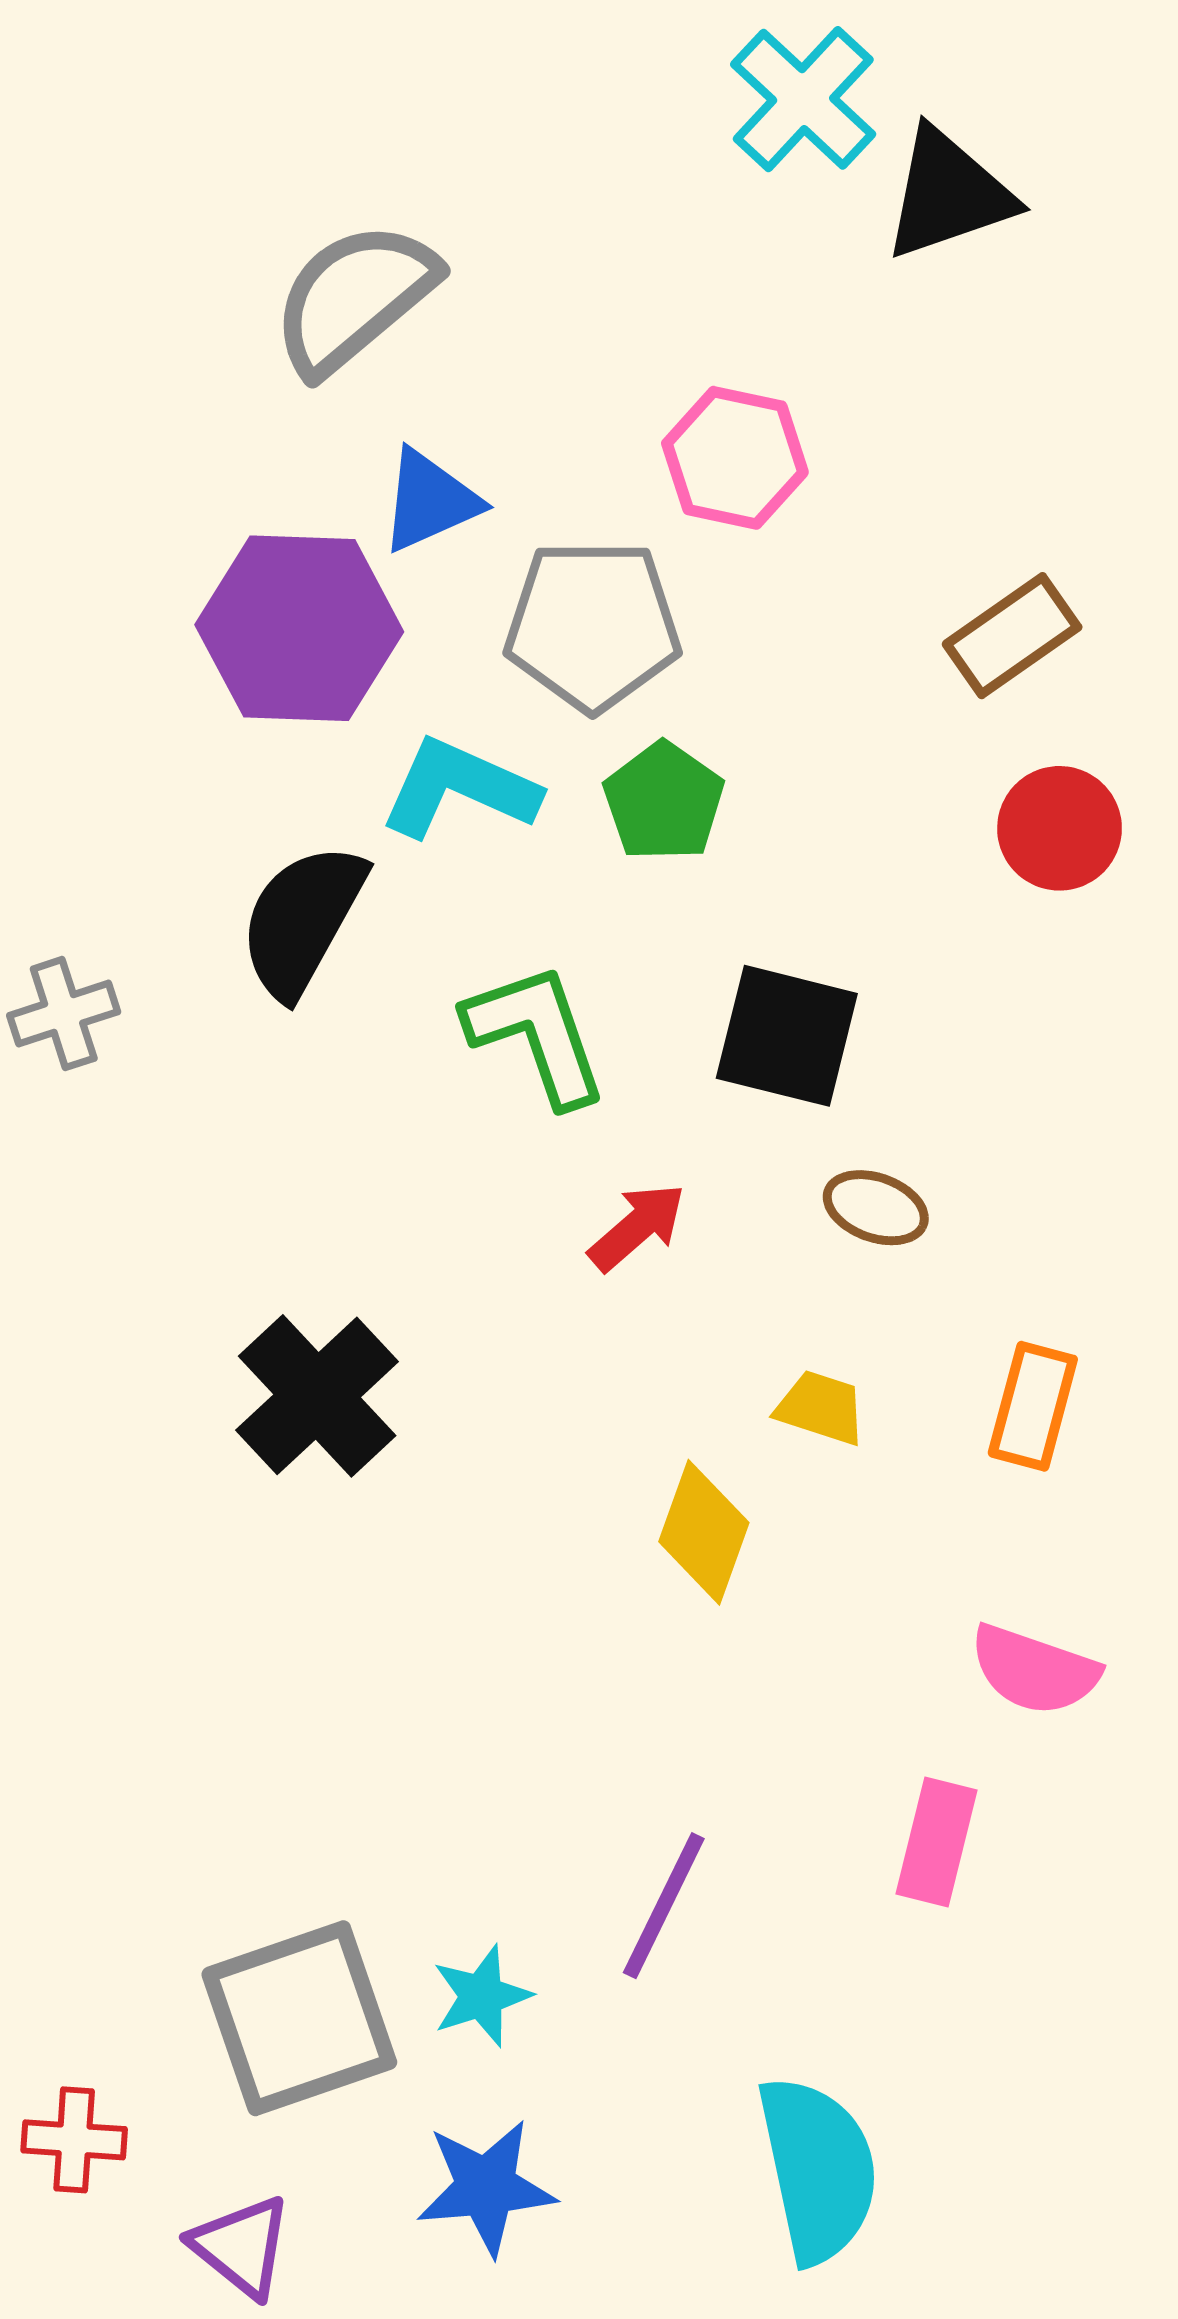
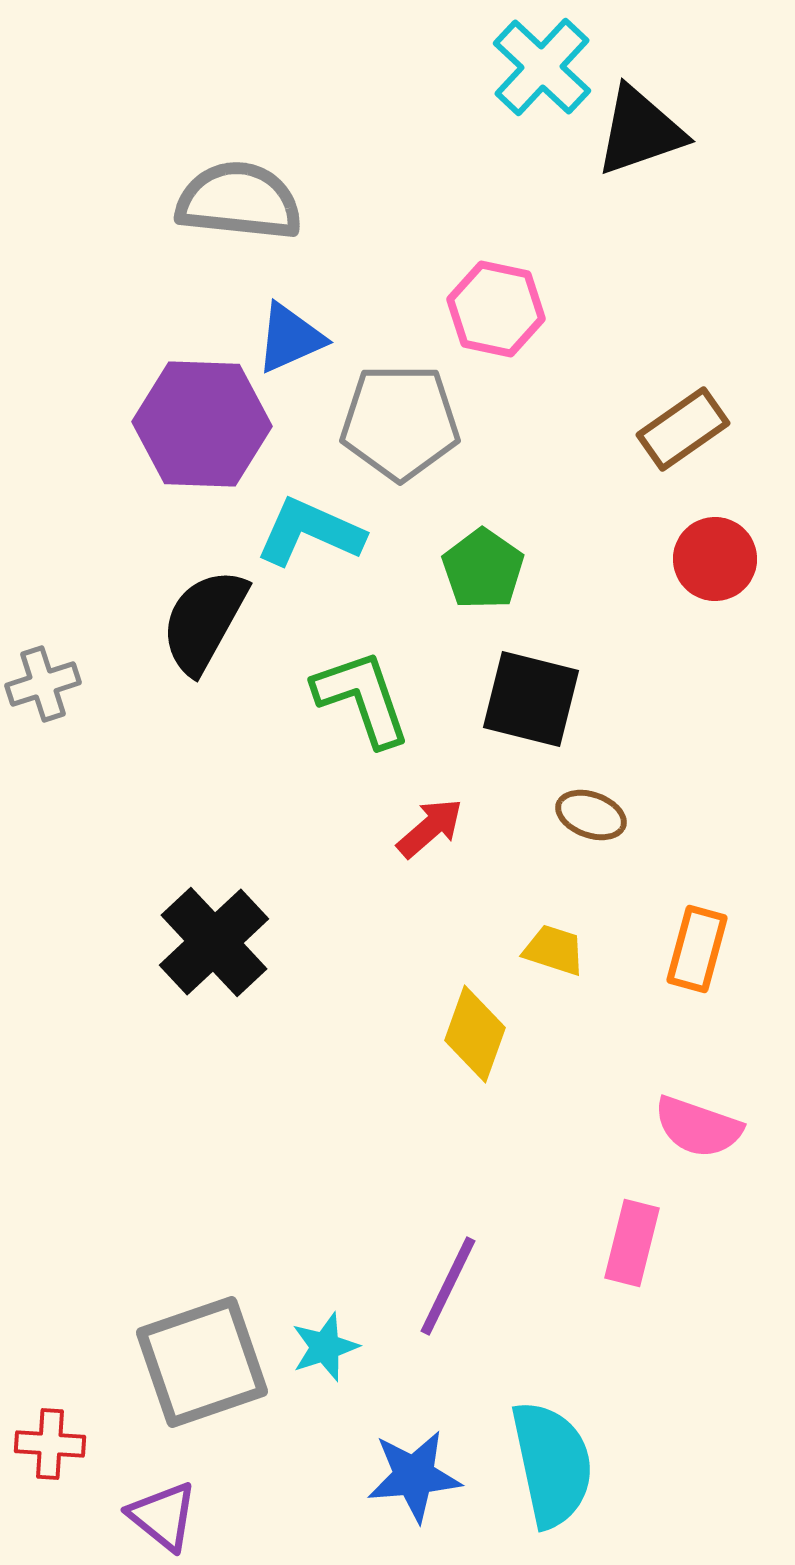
gray semicircle: (354, 298) -> (239, 201), turned 46
green pentagon: (664, 802) -> (483, 569), moved
blue star: (486, 2187) -> (414, 1476), moved

